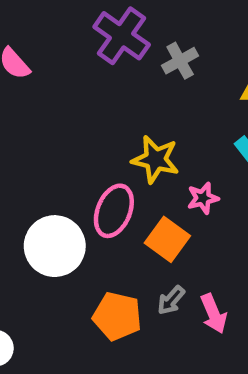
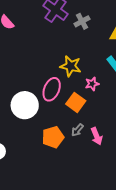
orange pentagon: (117, 316) -> (53, 137), turned -30

